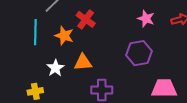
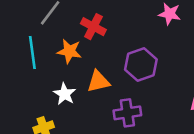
purple hexagon: (139, 53) -> (141, 65), moved

